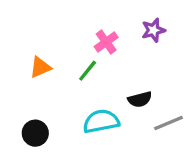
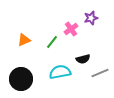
pink cross: (106, 42) -> (71, 29), moved
black circle: (35, 133) -> (21, 79), size x1.5

